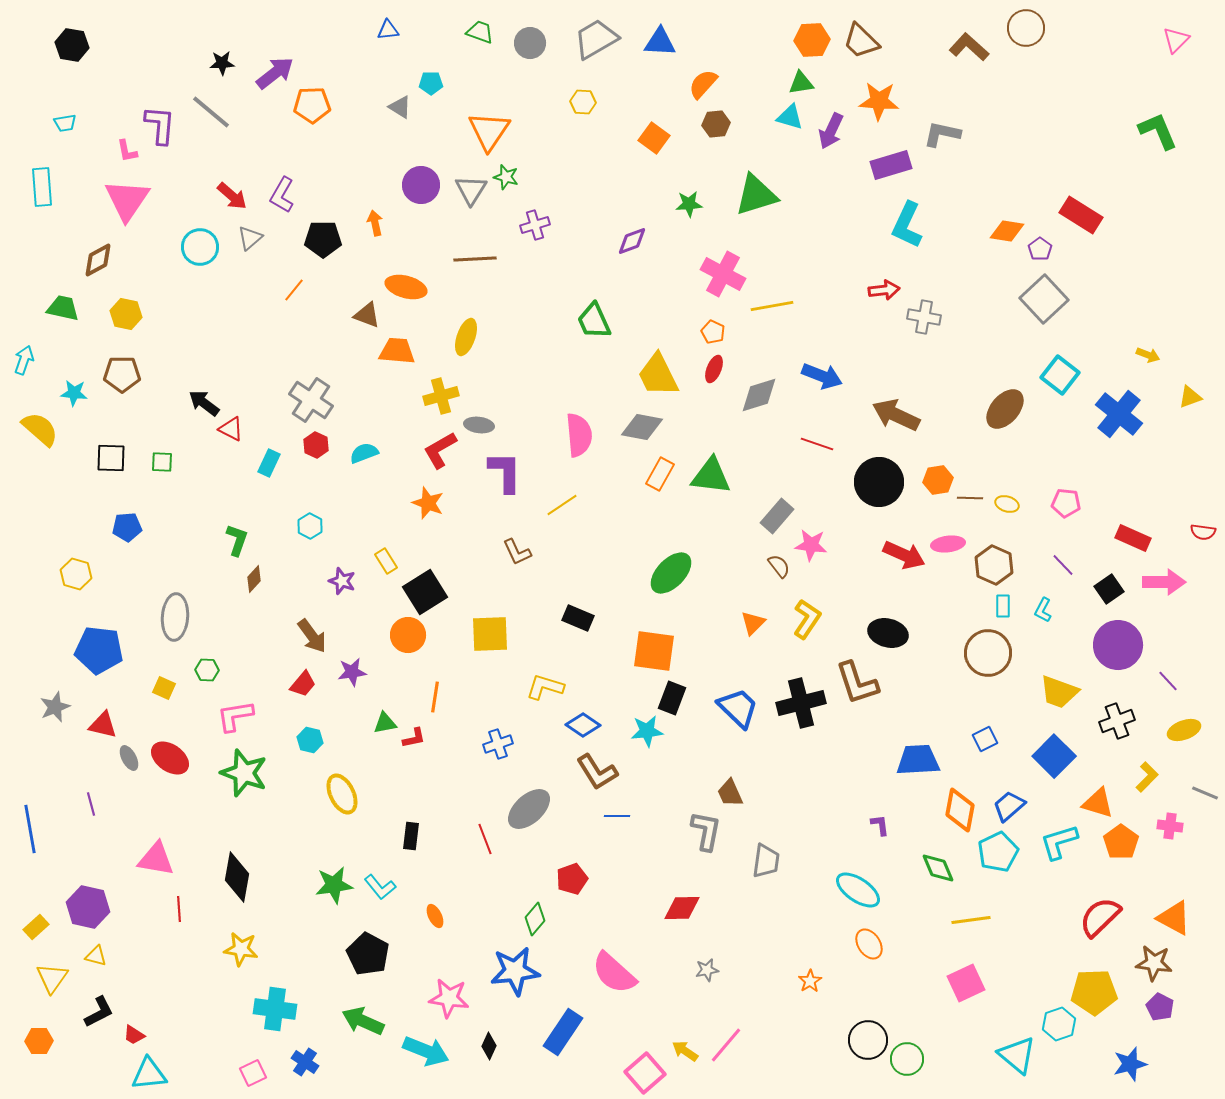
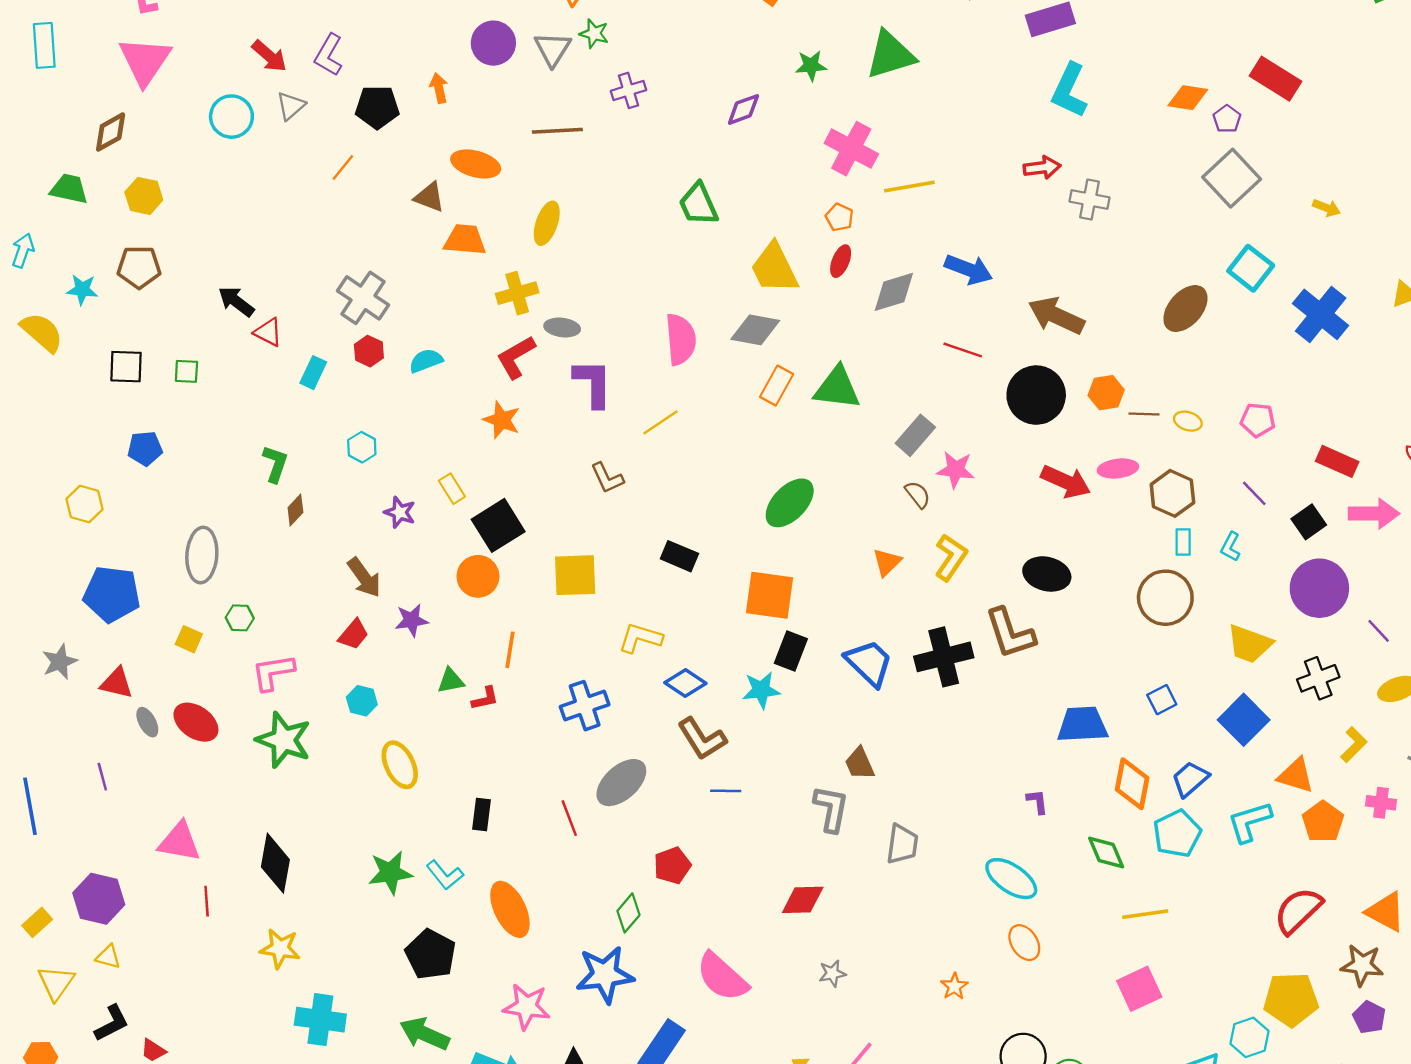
yellow arrow: (1148, 355) -> (1327, 208), moved
blue cross: (498, 744) -> (585, 706), size x1.4
orange ellipse: (435, 916) -> (510, 909), size x2.0

